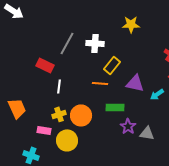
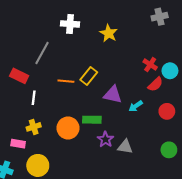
yellow star: (131, 24) -> (109, 33), turned 30
white cross: (95, 43) -> (70, 24), moved
orange line: (100, 83) -> (66, 81), moved
orange circle: (81, 115) -> (68, 128), moved
yellow circle: (67, 140) -> (38, 165), moved

